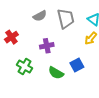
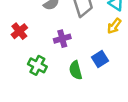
green semicircle: (56, 73) -> (76, 70), turned 49

